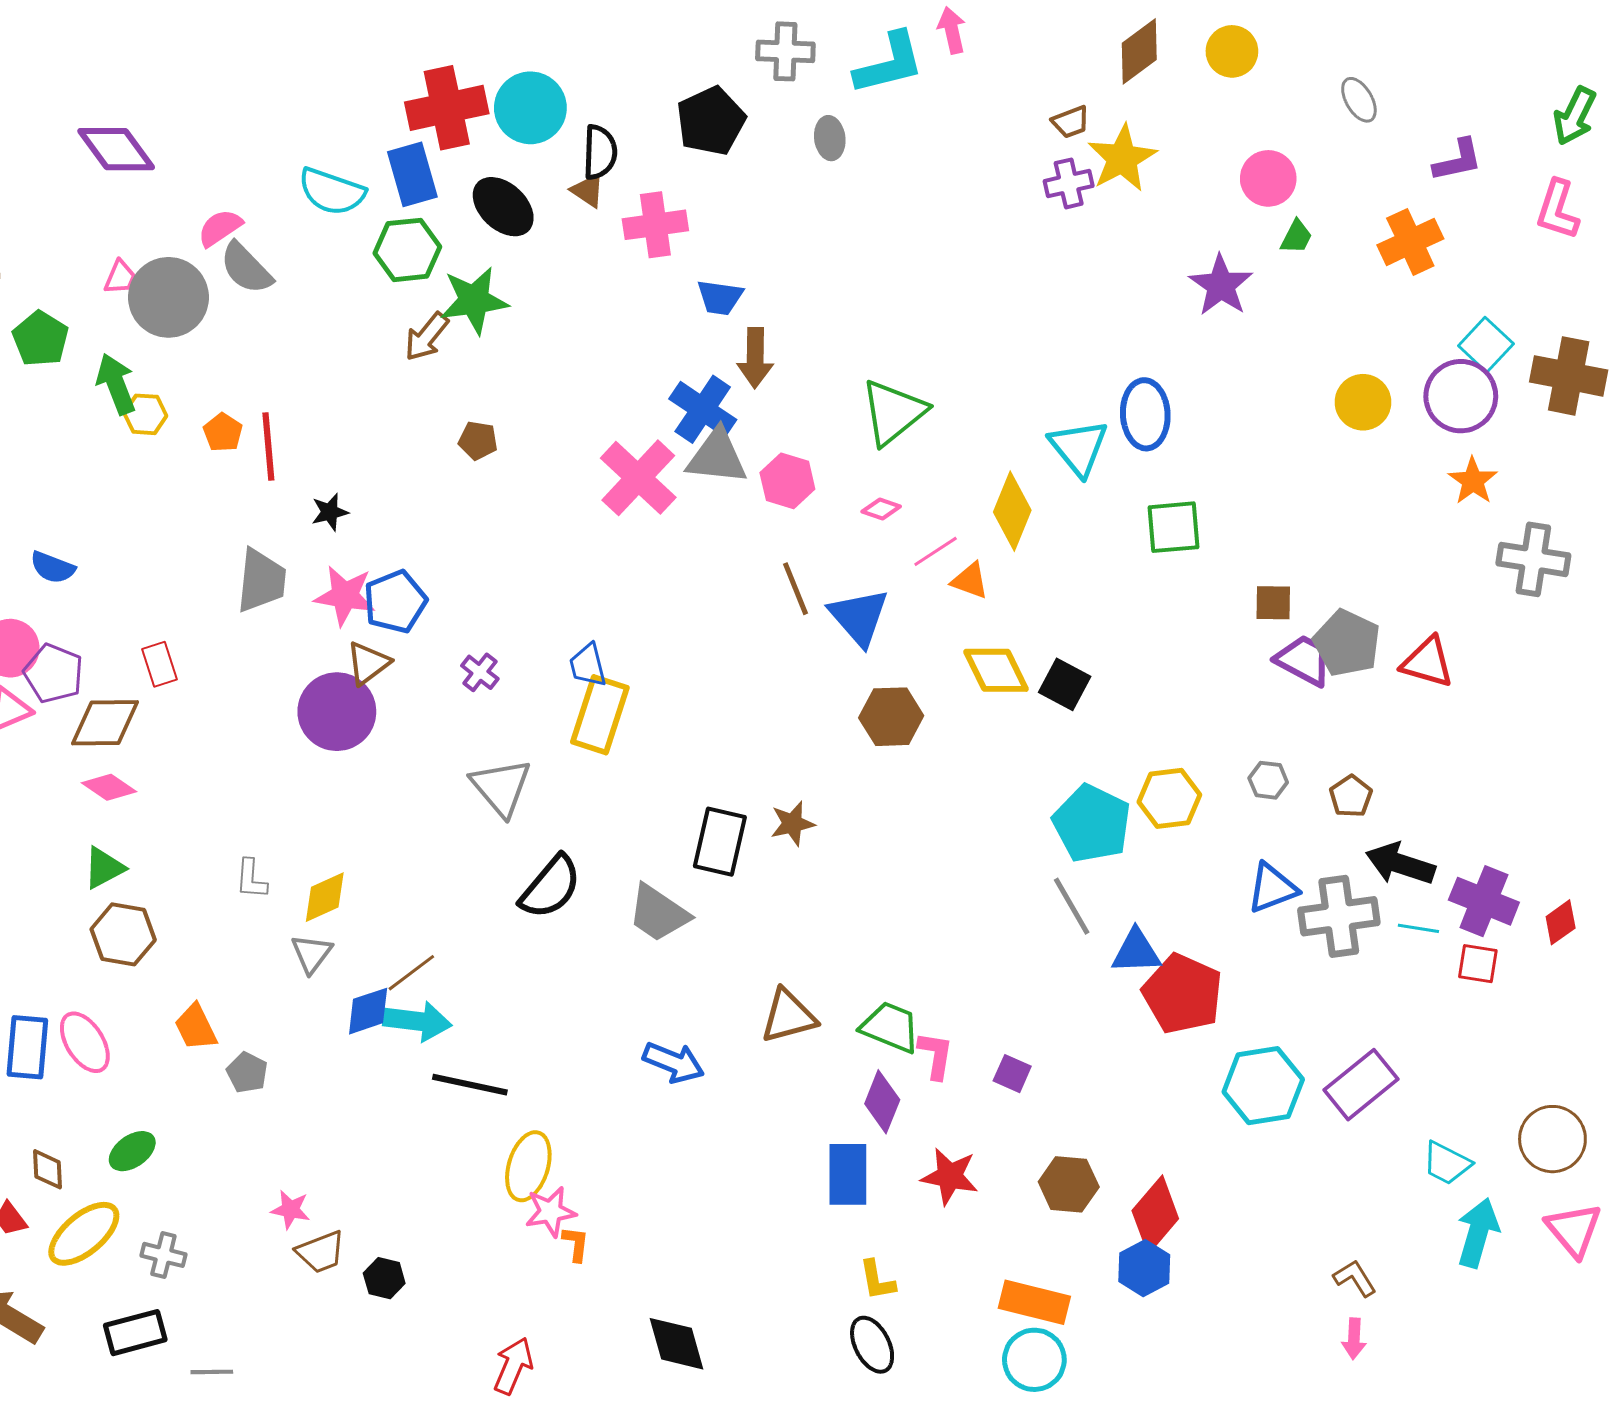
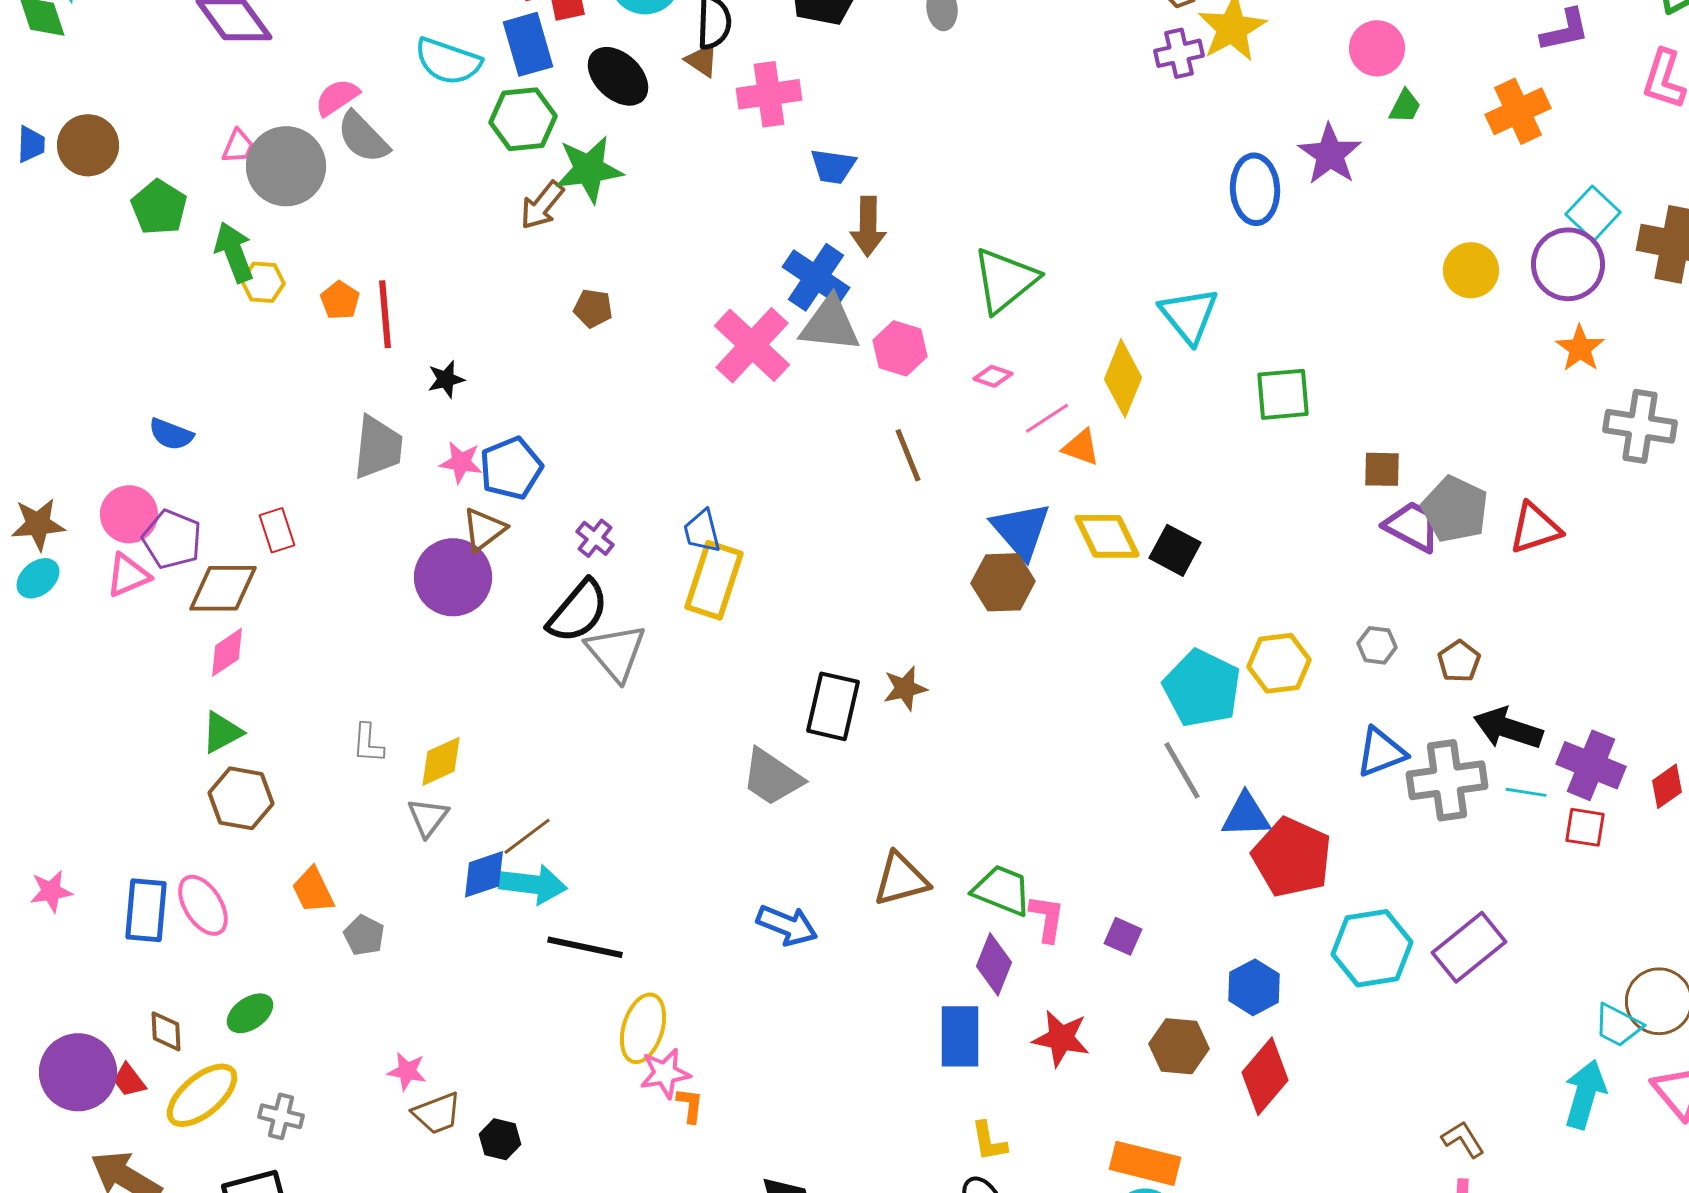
blue ellipse: (1145, 414) -> (1255, 189), moved
pink star: (345, 596) -> (461, 462), size x0.7
blue triangle: (859, 617) -> (1021, 530), moved
red triangle: (1427, 662) -> (1535, 528), turned -34
pink diamond: (109, 787) -> (227, 652), turned -68
black semicircle: (551, 887) -> (578, 611), moved
cyan trapezoid: (1447, 1163) -> (1618, 1025), moved
blue hexagon: (1144, 1268) -> (1254, 987), moved

